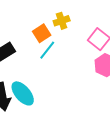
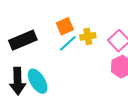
yellow cross: (62, 21) -> (88, 36), moved

